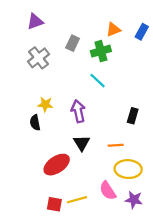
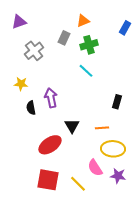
purple triangle: (35, 22) -> (19, 22), moved
orange triangle: (113, 30) -> (83, 21), moved
yellow star: (45, 104) -> (21, 84), moved
purple arrow: (78, 111) -> (51, 98), moved
yellow line: (77, 200) -> (78, 184), moved, turned 60
red square: (54, 204) -> (48, 180), size x1.6

